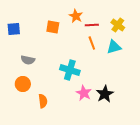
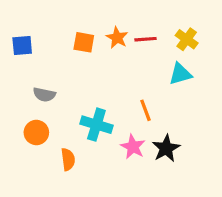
orange star: (76, 16) -> (117, 38), moved
orange line: (92, 43) -> (145, 110), moved
cyan cross: (70, 70) -> (96, 125), moved

